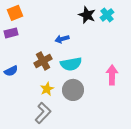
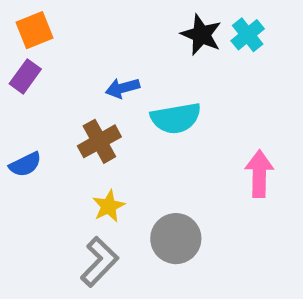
purple rectangle: (11, 33) -> (25, 76), turned -40
blue arrow: (62, 39) -> (123, 88), moved
cyan semicircle: (71, 64) -> (176, 118), moved
gray circle: (73, 90) -> (176, 239), moved

